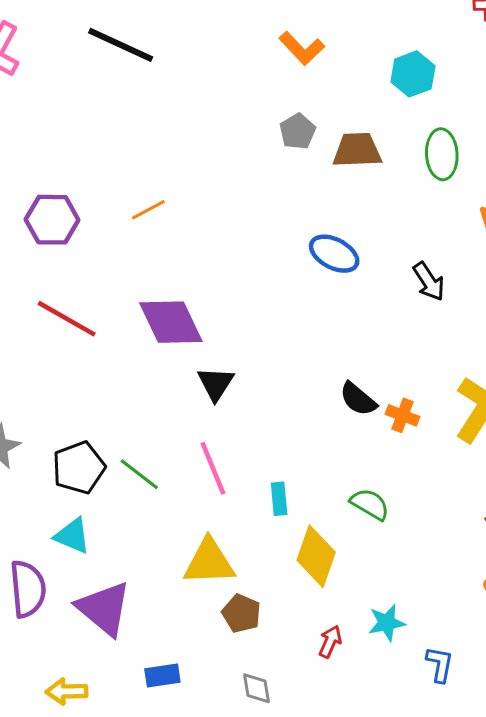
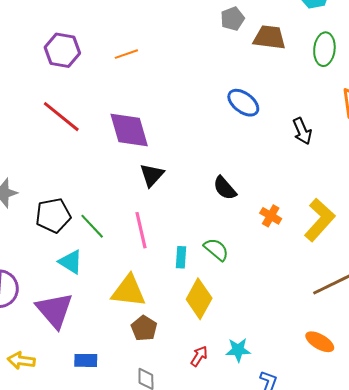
black semicircle: (358, 399) -> (225, 188), moved
green semicircle: (370, 504) -> (216, 249), moved
cyan triangle: (72, 536) -> (71, 262), moved

